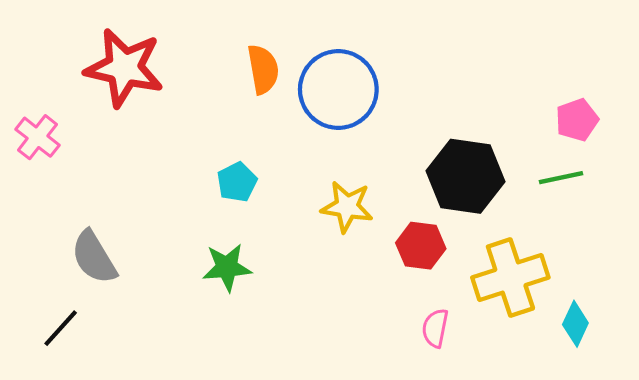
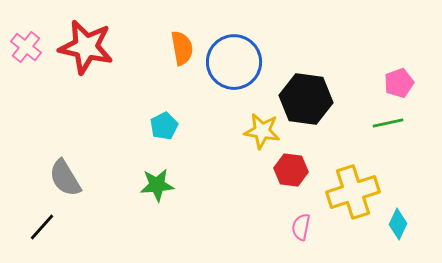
pink cross: (37, 137) -> (26, 47), moved
black hexagon: (466, 176) -> (306, 99), moved
yellow star: (347, 207) -> (262, 131), moved

